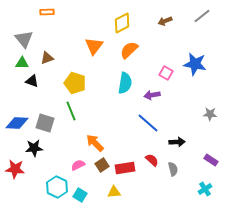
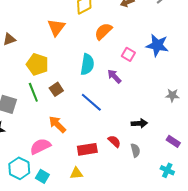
orange semicircle: (129, 50) -> (103, 31), moved
purple arrow: (152, 95) -> (114, 76), turned 56
blue line: (148, 123) -> (91, 102), moved
pink semicircle: (78, 165) -> (40, 146), size x1.5
brown square: (102, 165) -> (56, 89), moved
cyan cross: (205, 189) -> (167, 170), turned -32

